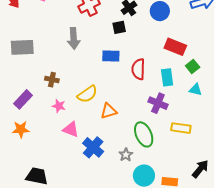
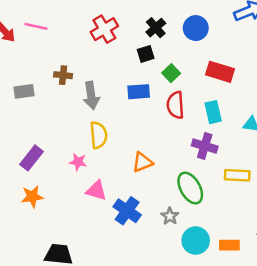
gray arrow: (74, 38) -> (91, 96), moved
gray rectangle: (22, 47) -> (24, 91), size x0.7
green square: (193, 66) -> (171, 73), moved
brown cross: (52, 80) -> (63, 75), moved
yellow semicircle: (87, 94) -> (99, 135), moved, turned -55

